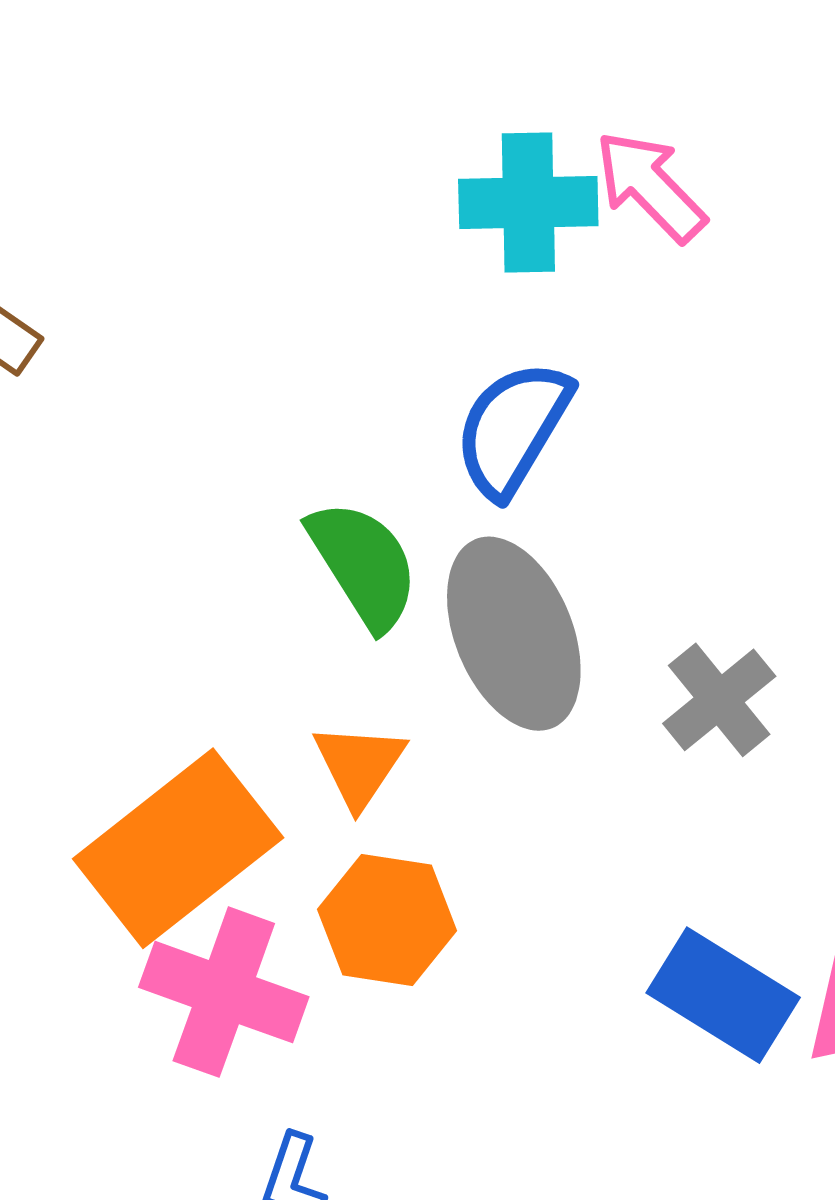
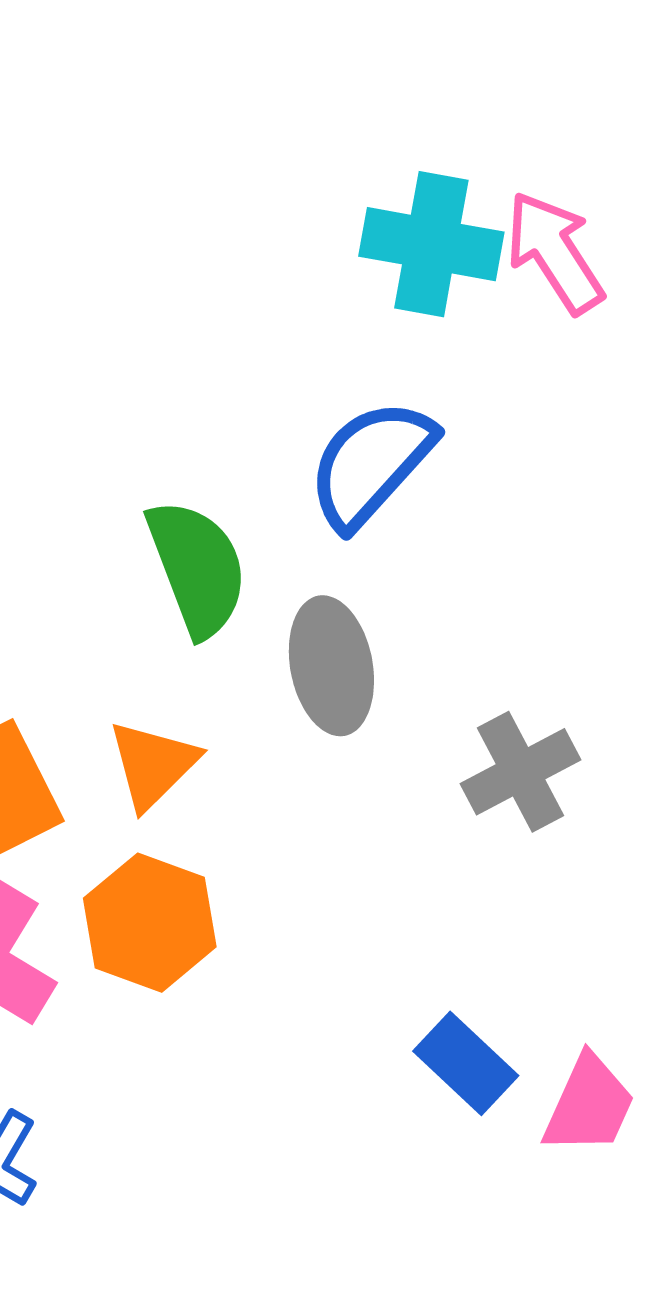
gray ellipse: (514, 634) -> (331, 666), size x0.7
blue rectangle: (723, 995) -> (466, 1063), size x0.7

